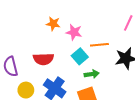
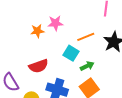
pink star: (74, 32) -> (55, 23), moved

